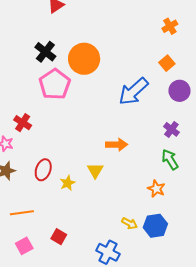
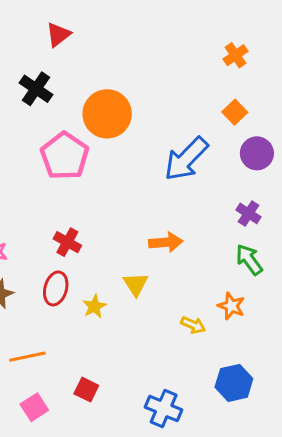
black cross: (45, 52) -> (36, 89), moved
red cross: (23, 123) -> (67, 242), moved
yellow arrow: (129, 223) -> (193, 325), moved
blue hexagon: (155, 226) -> (234, 383), moved

